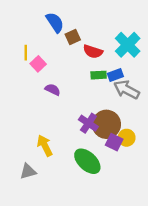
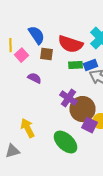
blue semicircle: (55, 22) -> (36, 35), moved
brown square: (73, 37) -> (46, 54), moved, turned 32
red semicircle: (93, 52) -> (70, 44), size x1.4
purple cross: (88, 123) -> (68, 98), moved

